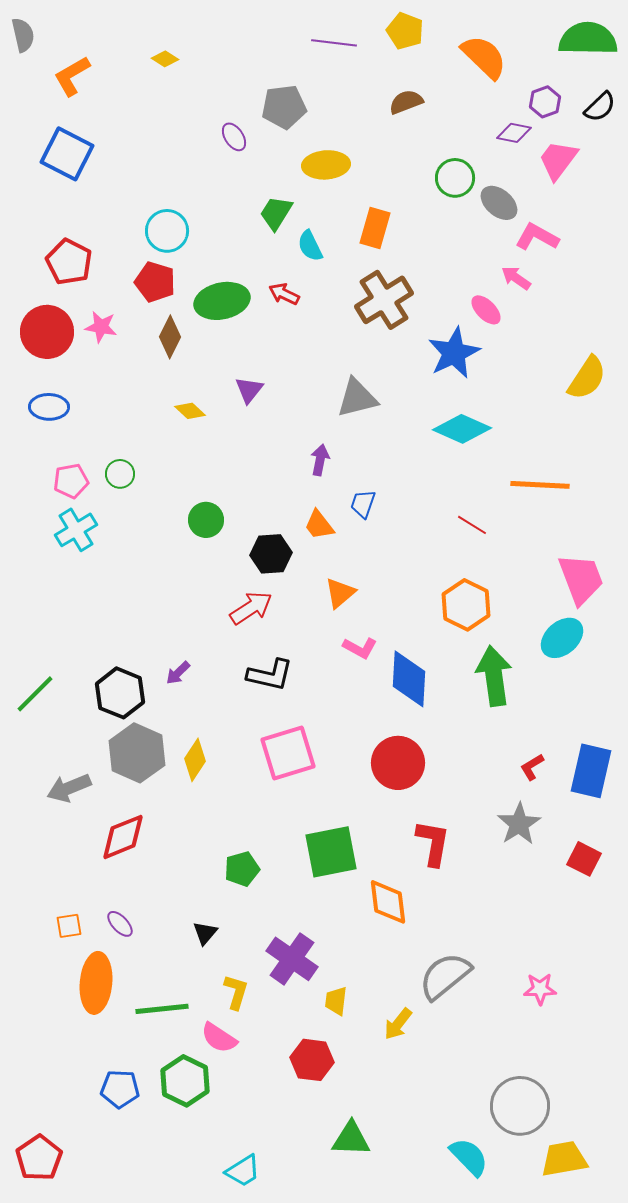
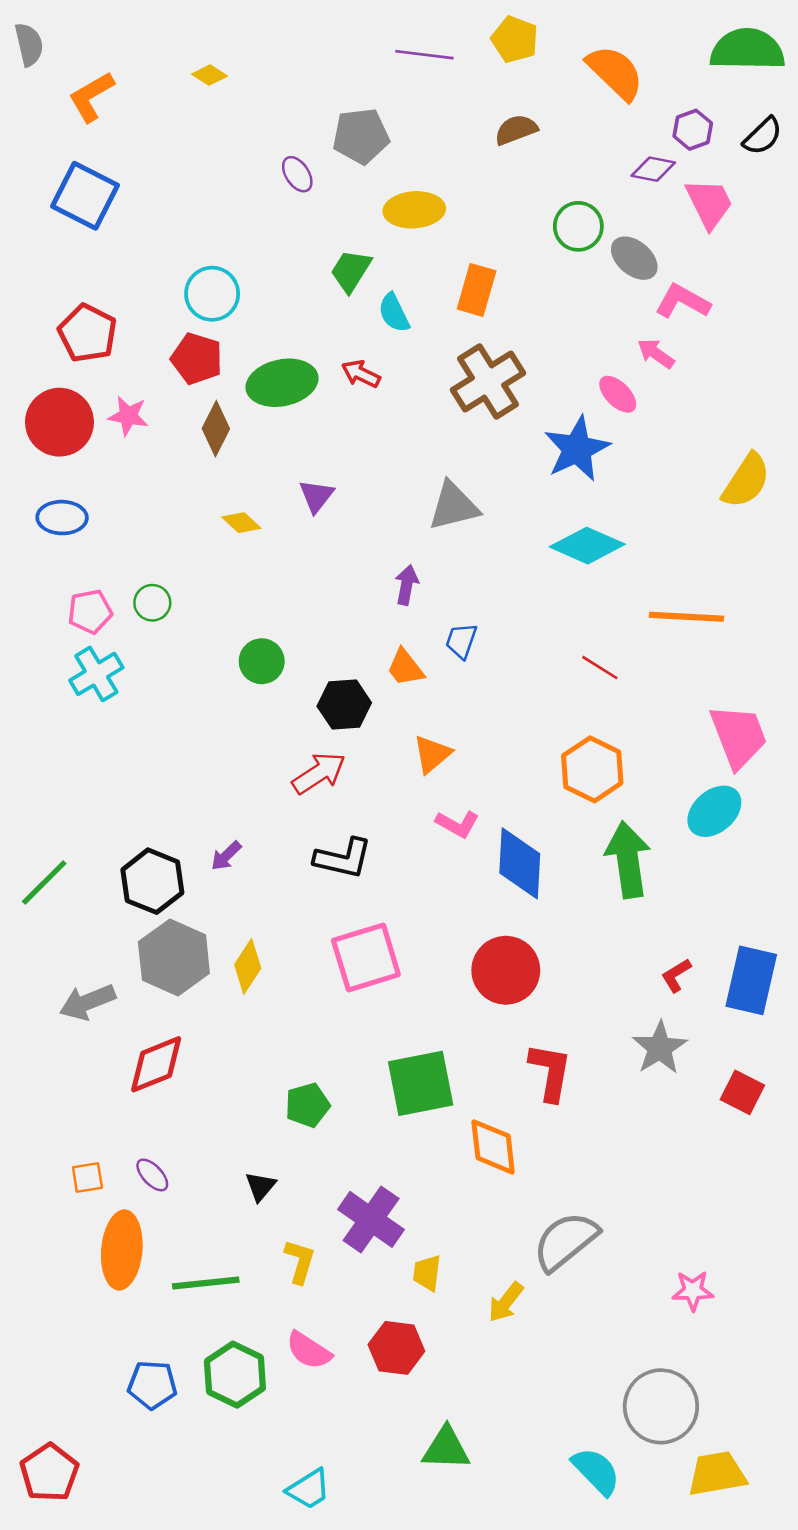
pink trapezoid: (558, 160) -> (709, 203), turned 117
pink star: (540, 989) -> (693, 1291), moved
pink semicircle: (219, 1038) -> (309, 1350), moved

